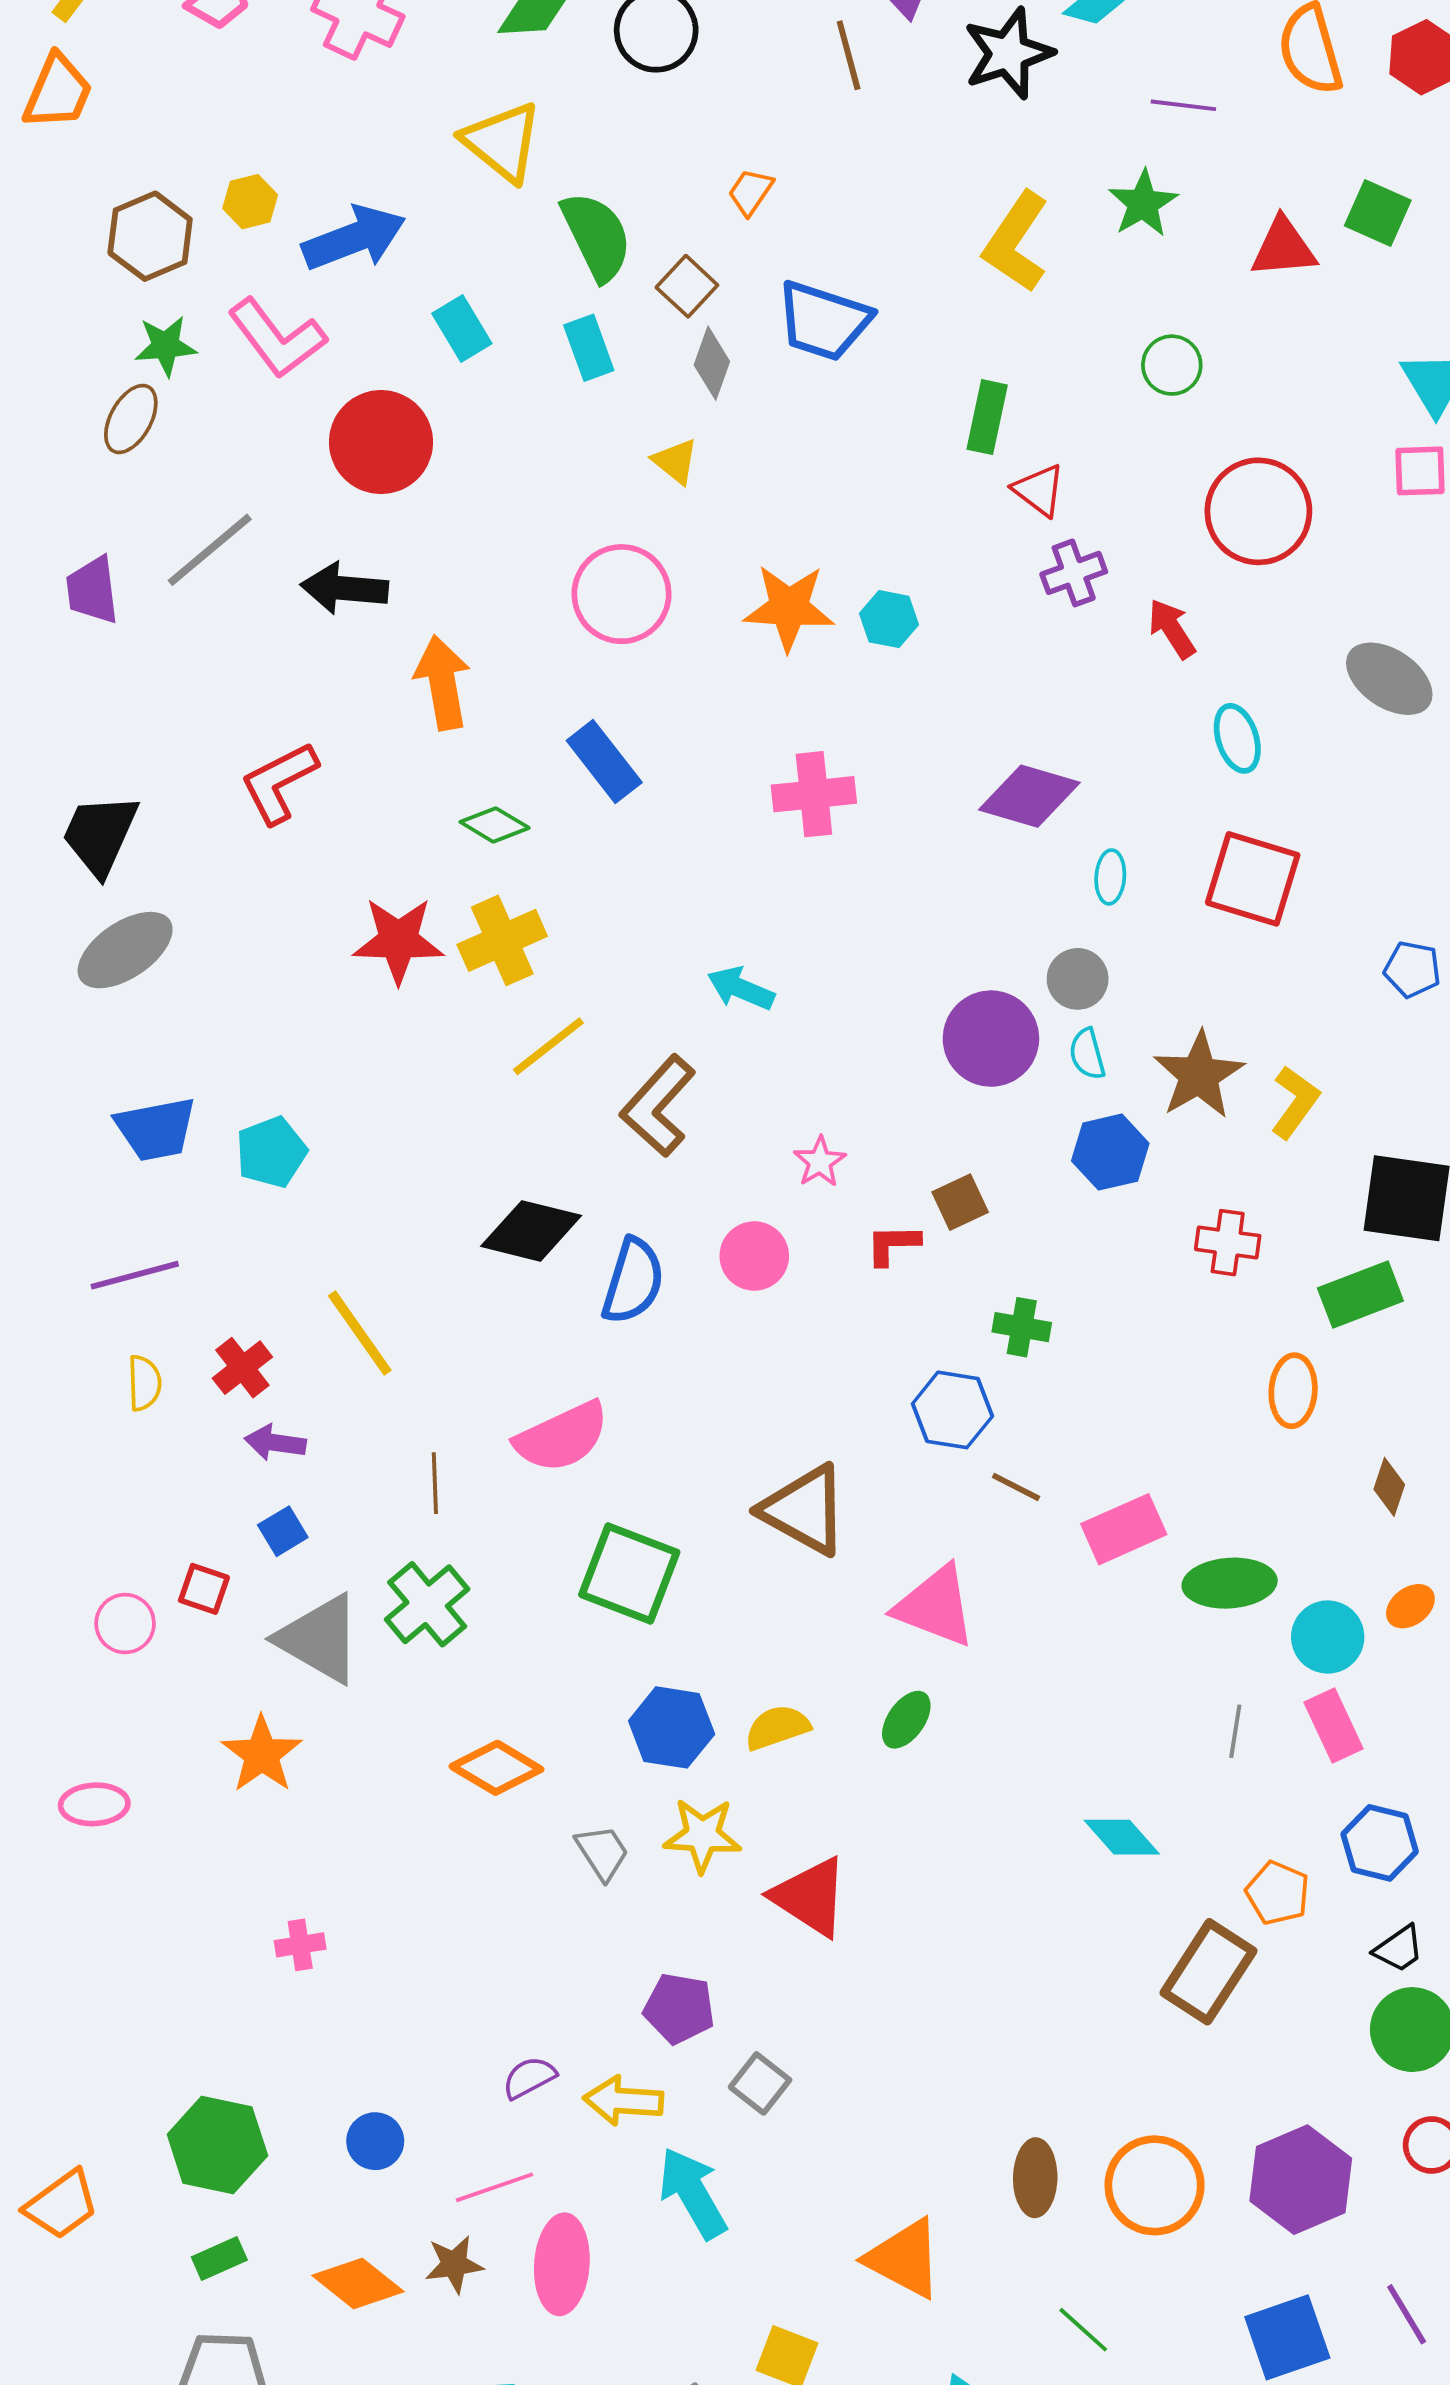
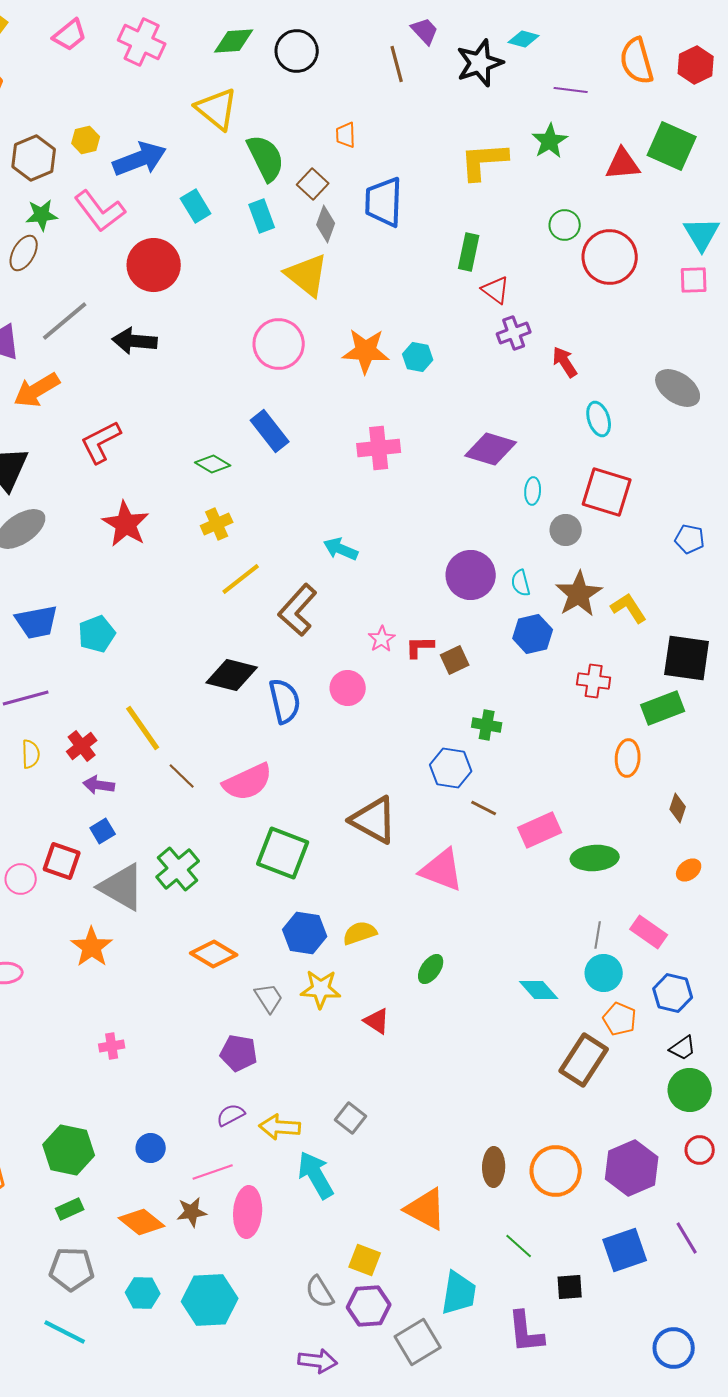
orange trapezoid: (750, 192) -> (346, 135), turned -36
green square: (1378, 213) -> (672, 146), size x1.4
yellow L-shape: (1016, 242) -> (484, 161), turned 52
blue trapezoid: (824, 321) -> (384, 202), turned 74
yellow triangle: (675, 461) -> (307, 275), size x1.8
red circle: (1258, 511) -> (610, 257), moved
orange arrow: (443, 683) -> (37, 390), moved, turned -111
red star: (398, 940) -> (126, 524), moved, turned 30
yellow cross: (502, 940) -> (217, 524), size x0.7
gray circle: (1078, 979) -> (566, 530), moved
yellow L-shape: (1295, 1102) -> (629, 608), turned -69
red L-shape: (893, 1244) -> (420, 647), moved
blue semicircle: (633, 1281) -> (285, 701), turned -30
brown line: (435, 1483) -> (182, 776), moved, turned -44
red square: (204, 1589) -> (62, 861), size x1.4
cyan circle: (1328, 1637) -> (604, 973), moved
green ellipse: (906, 1720) -> (431, 969), moved
pink rectangle: (1333, 1726) -> (649, 932), turned -30
red triangle: (810, 1897) -> (377, 1021), size x0.6
purple pentagon: (679, 2008) -> (239, 1053), moved

